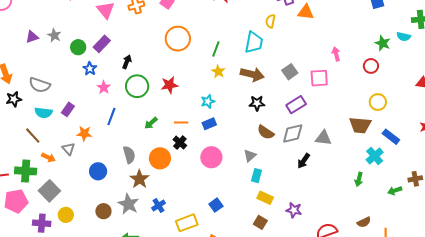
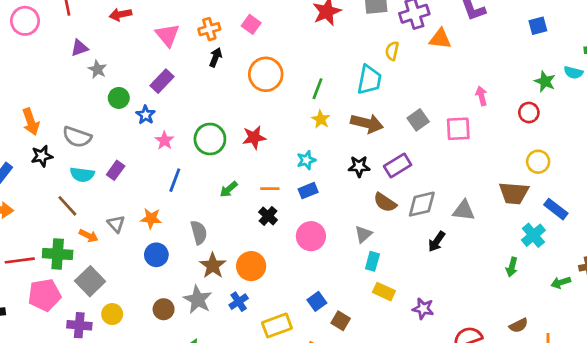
purple triangle: (32, 37) -> (79, 48), moved
green circle: (78, 47) -> (119, 98), moved
black arrow: (127, 62) -> (216, 57), moved
black star: (257, 103) -> (359, 166), moved
purple rectangle: (296, 105) -> (398, 166), moved
orange star: (84, 133) -> (151, 218), moved
orange circle: (160, 158) -> (251, 266), moved
brown square: (260, 222) -> (341, 321), moved

